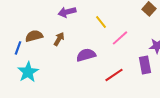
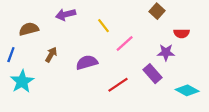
brown semicircle: (34, 36) -> (29, 29), moved
brown arrow: (59, 39) -> (51, 55), moved
purple rectangle: (145, 65) -> (153, 74), turned -30

